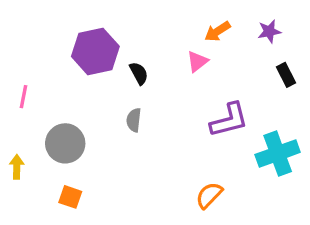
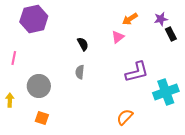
purple hexagon: (95, 51) -> (34, 19), moved
black rectangle: (286, 75) -> (171, 34), moved

